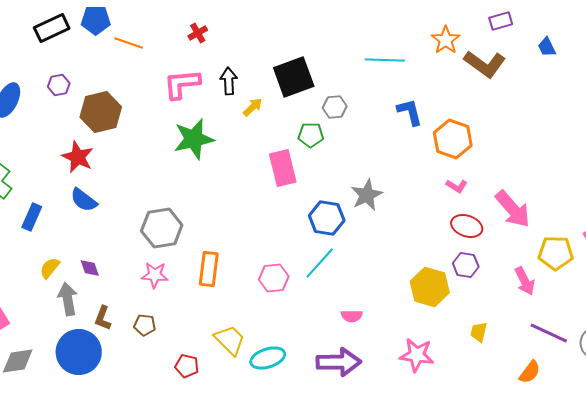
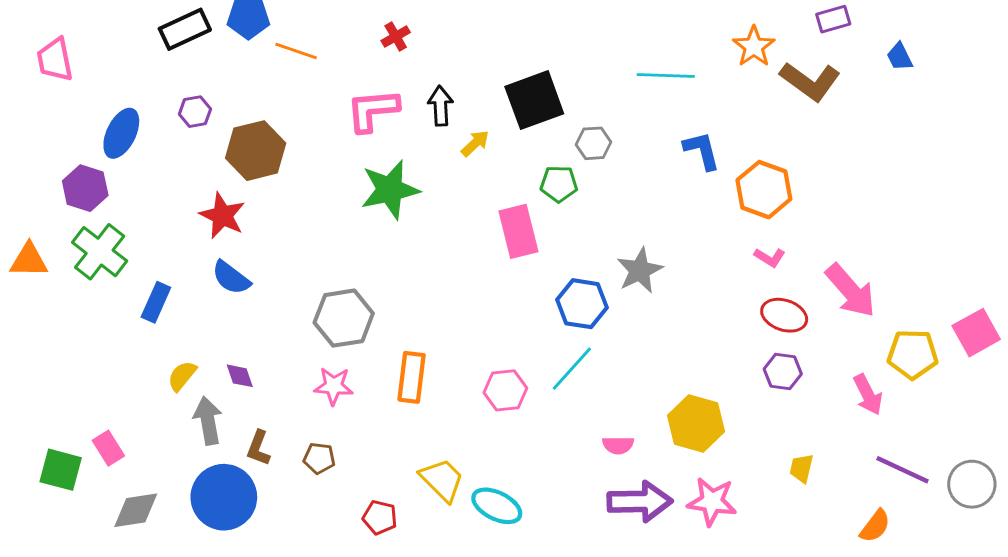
yellow hexagon: (430, 287) -> (696, 424), moved
cyan ellipse: (268, 358) -> (497, 506), turned 44
purple arrow: (339, 362) -> (640, 501), moved

